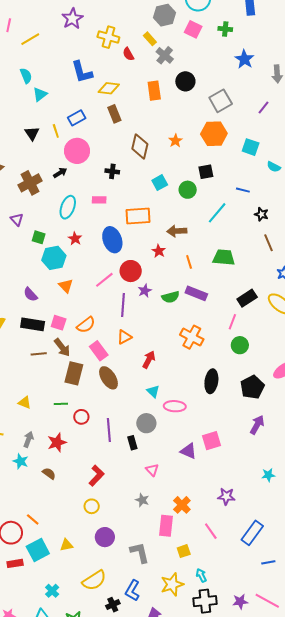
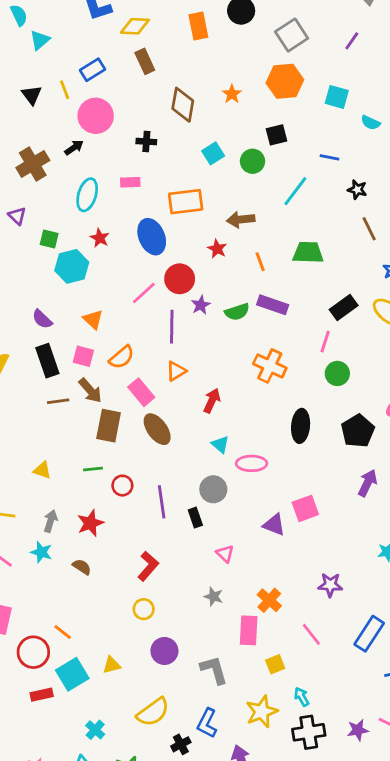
orange triangle: (66, 286) -> (93, 319), moved
black rectangle: (33, 324) -> (47, 361), turned 65

